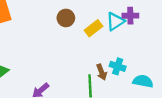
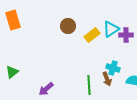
purple cross: (130, 16) -> (126, 35), moved
brown arrow: (102, 72) -> (107, 79), moved

